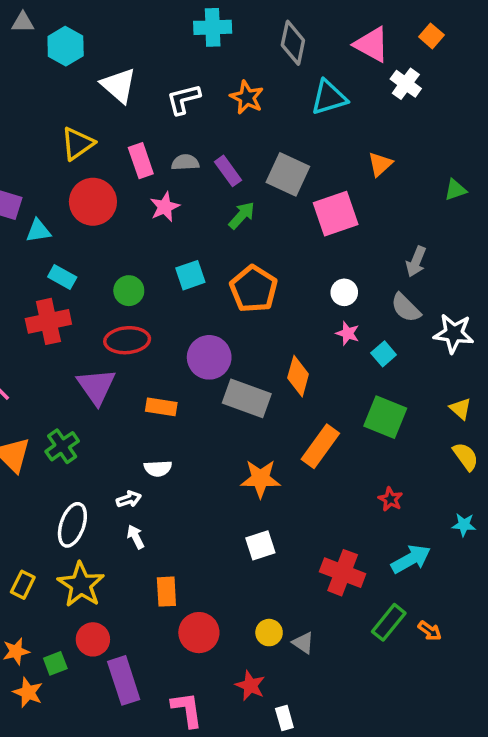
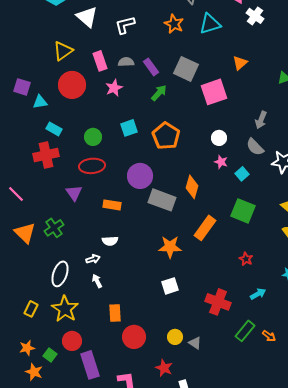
orange star: (247, 97) -> (174, 24), moved
purple triangle: (96, 386) -> (74, 193), size x0.7
cyan arrow: (411, 559) -> (258, 294), size x0.7
green square: (55, 663) -> (50, 355), turned -32

